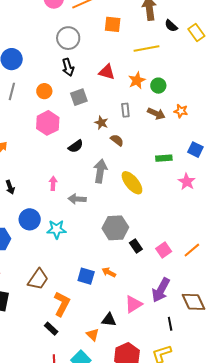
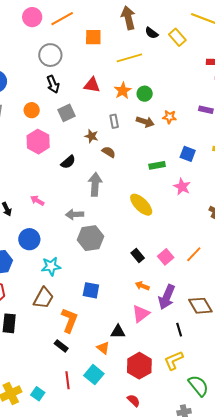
pink arrow: (53, 183) -> (37, 201), moved, turned -56
yellow ellipse: (132, 183) -> (141, 205), moved
gray hexagon: (115, 228) -> (90, 238), moved
cyan star: (56, 229) -> (51, 266), moved
orange arrow: (109, 272) -> (142, 286), moved

